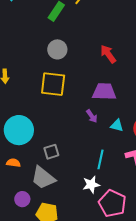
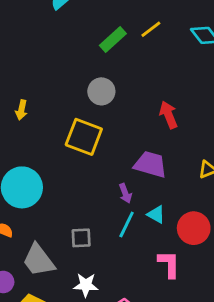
gray square: (51, 152) -> (81, 238), moved
cyan line: (100, 159) -> (127, 224), moved
white star: (91, 185) -> (86, 285), moved

